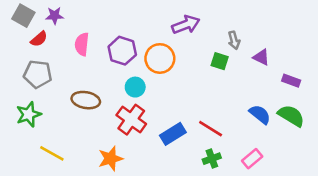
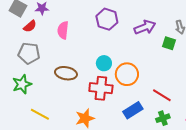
purple arrow: (186, 25) -> (145, 27), moved
purple hexagon: (122, 51) -> (107, 19), moved
orange circle: (160, 58) -> (127, 74), moved
red cross: (131, 120) -> (101, 88), turned -30
blue rectangle: (173, 134) -> (133, 110), moved

